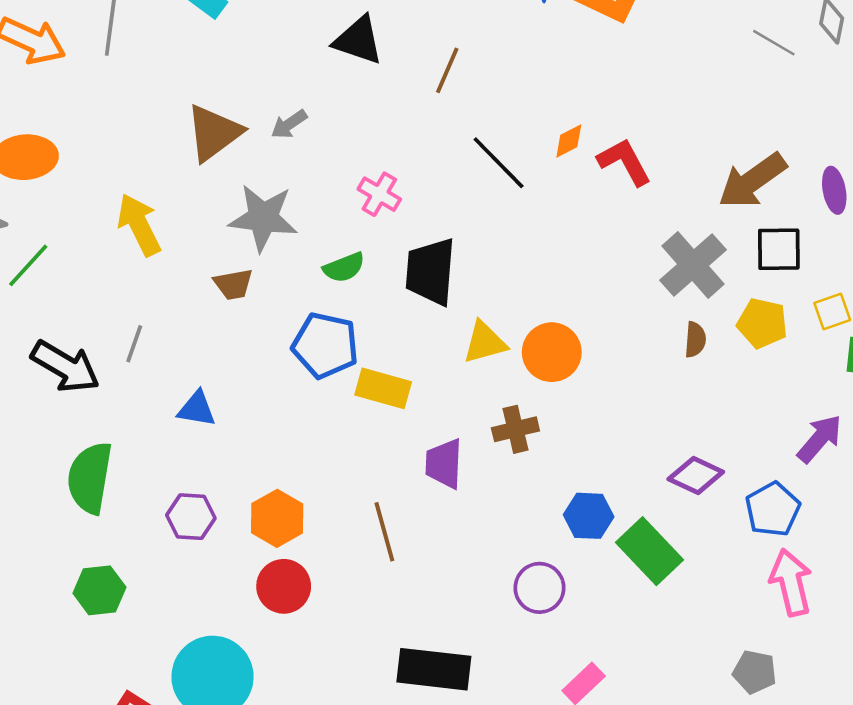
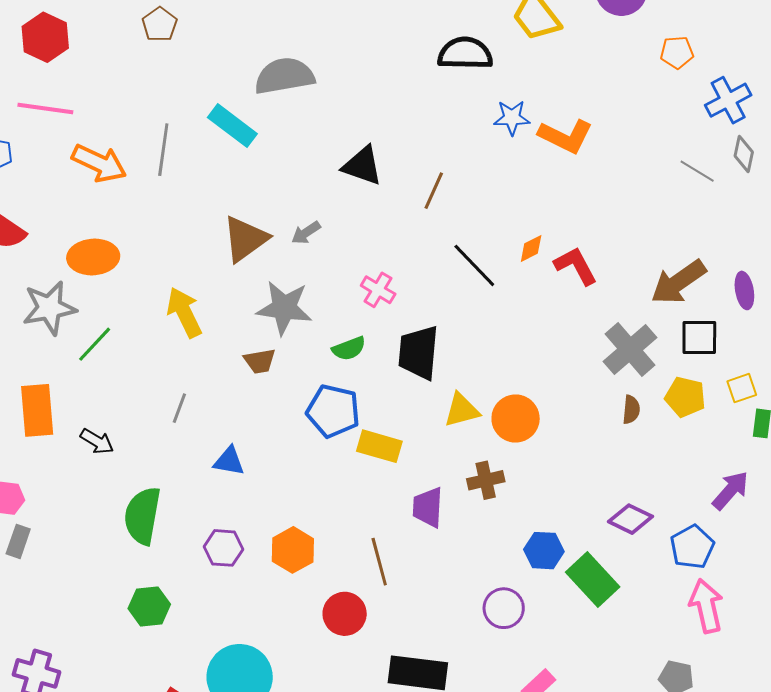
black arrow: (65, 367) -> (97, 441), moved, size x0.6
red circle: (284, 586) -> (345, 614), moved

